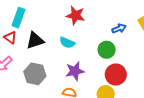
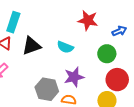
red star: (76, 15) -> (88, 20), moved
gray hexagon: (35, 74) -> (47, 89), moved

